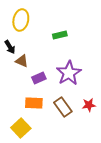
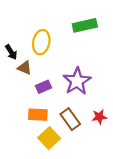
yellow ellipse: (21, 20) -> (41, 42), moved
green rectangle: (60, 35) -> (85, 25), moved, size x1.5
yellow square: (21, 128) -> (49, 138), moved

